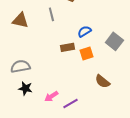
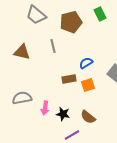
brown semicircle: (102, 81) -> (88, 117), moved
black star: (25, 88) -> (63, 114), moved
pink arrow: (51, 96) -> (45, 108), moved, turned -48

